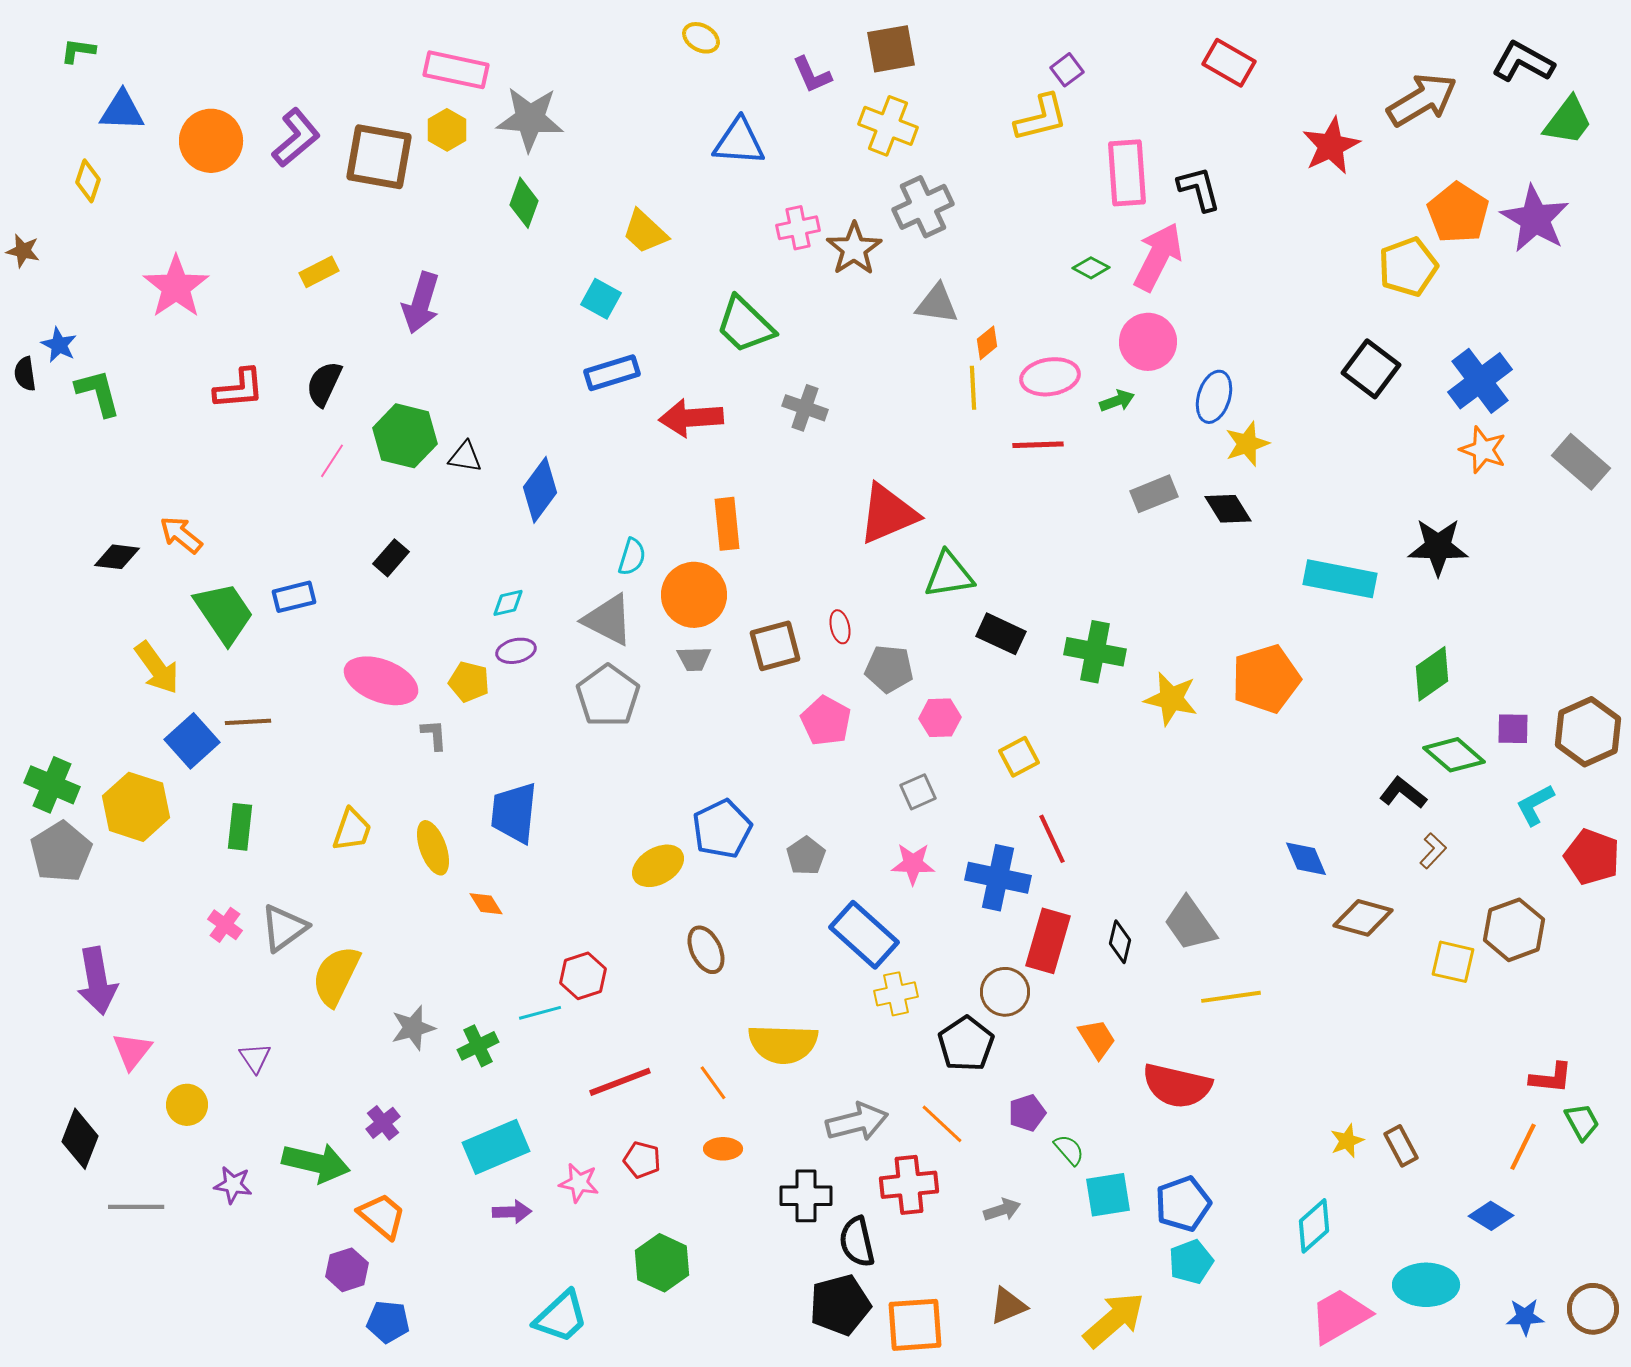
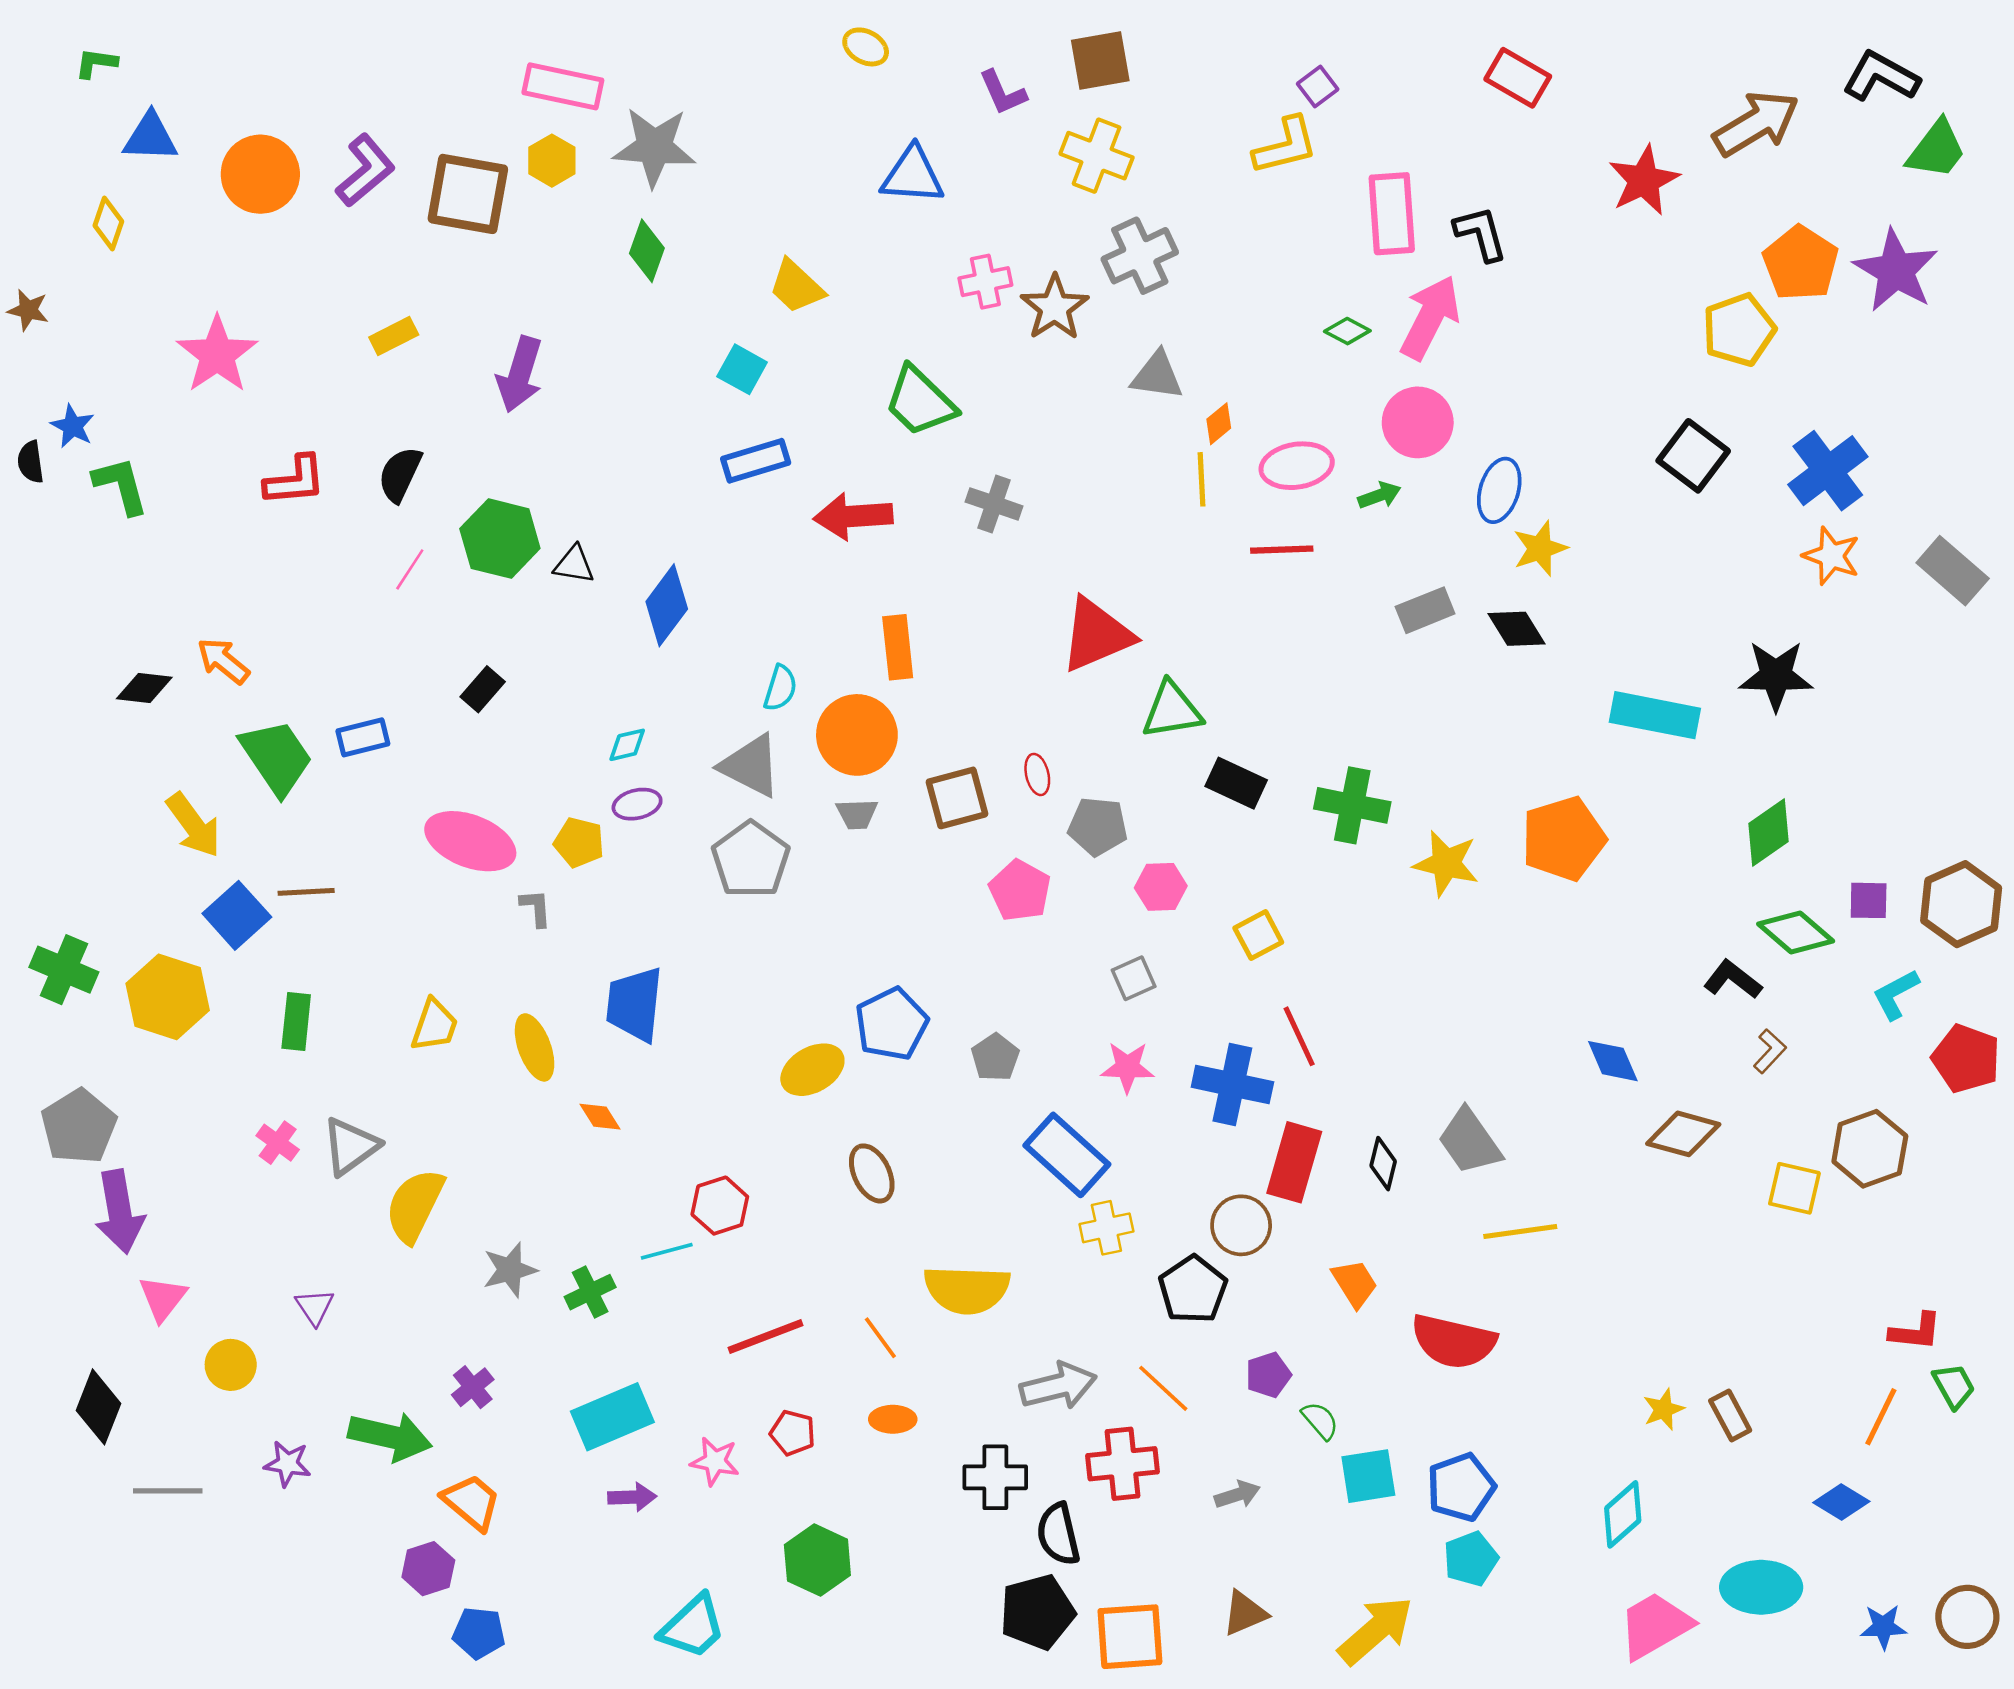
gray pentagon: (61, 852) -> (79, 1127), moved

